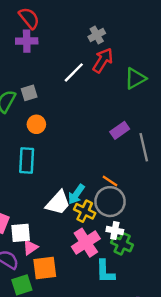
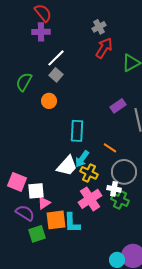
white line: (74, 72) -> (56, 58), moved
gray square: (29, 93) -> (56, 75), moved, turned -32
cyan rectangle: (27, 161) -> (77, 131), moved
gray circle: (110, 202) -> (124, 172), moved
cyan L-shape: (105, 272) -> (72, 223), moved

